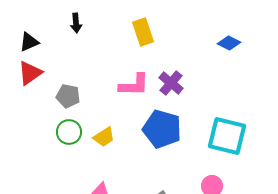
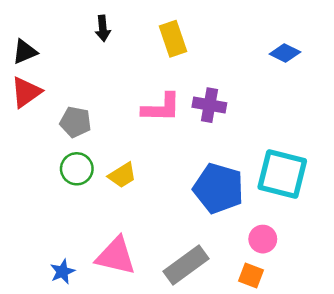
black arrow: (76, 23) -> (103, 28), moved
purple cross: (171, 83) -> (209, 105), turned -30
blue pentagon: (162, 129) -> (219, 188), moved

